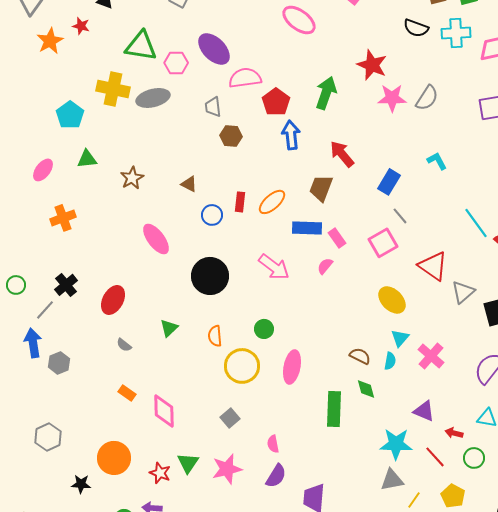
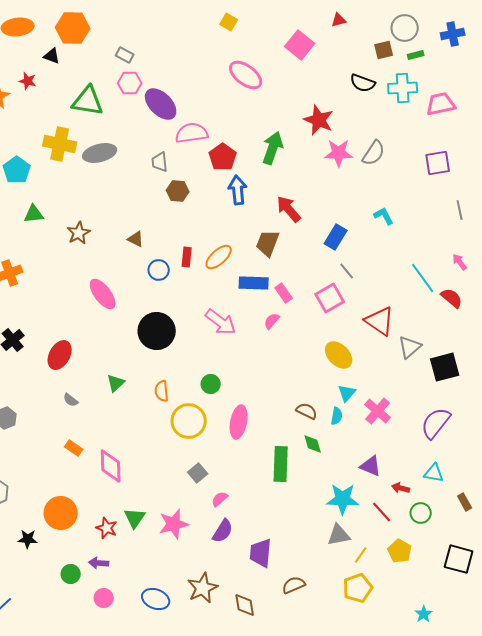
pink hexagon: (176, 63) -> (130, 83), moved
gray square: (230, 418) -> (198, 473), moved
pink semicircle: (273, 444) -> (220, 499), turned 60

